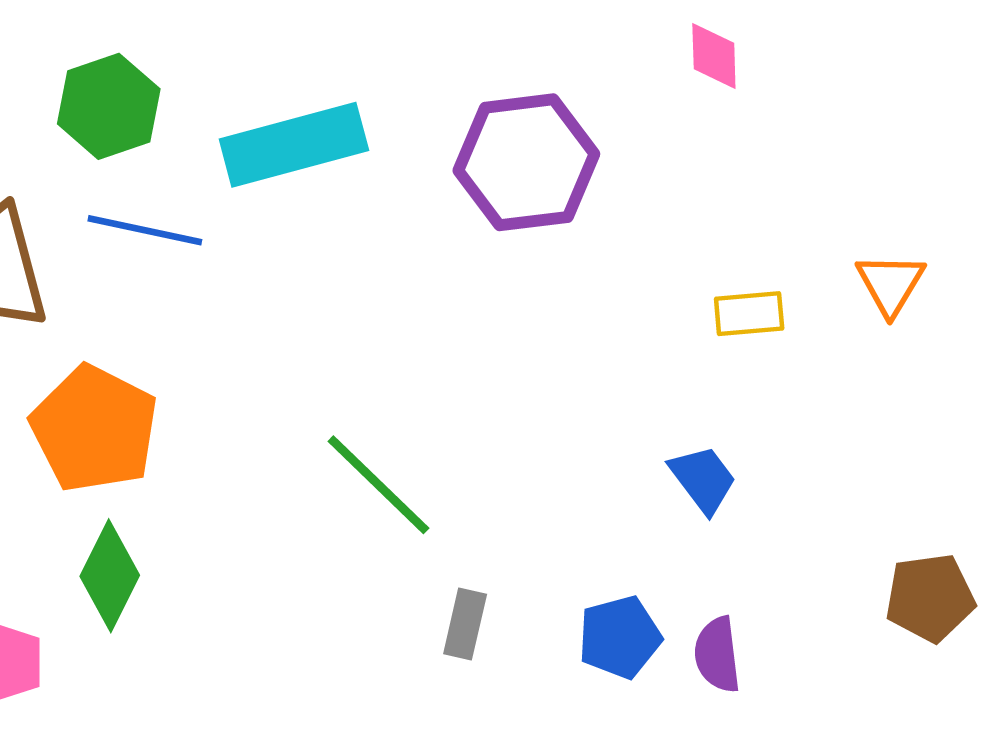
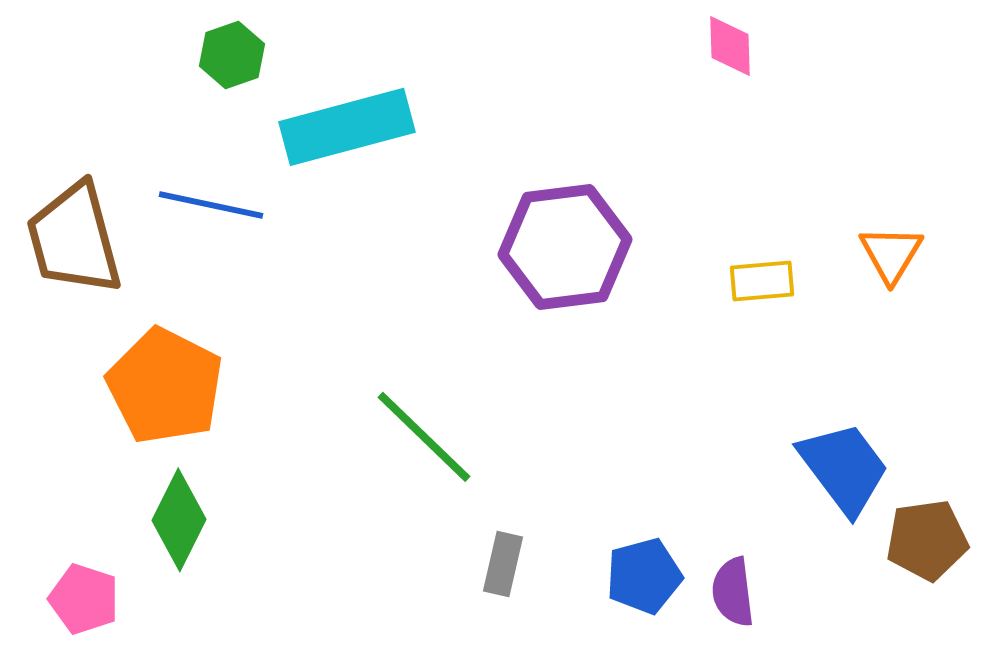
green hexagon: (109, 106) -> (232, 55), moved, size x0.7
purple hexagon: (526, 162) -> (565, 247), moved
blue trapezoid: (703, 479) -> (844, 468), moved, size x1.5

